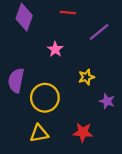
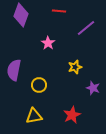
yellow circle: (45, 98) -> (39, 85), size x0.6
red star: (83, 132) -> (72, 115), turned -30

